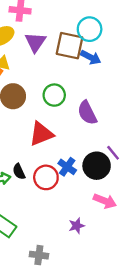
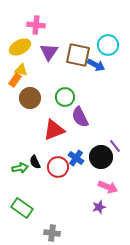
cyan circle: (90, 29) -> (108, 45), moved
purple semicircle: (87, 113) -> (80, 117), moved
purple star: (77, 226) -> (99, 207), moved

